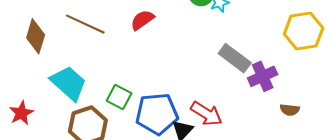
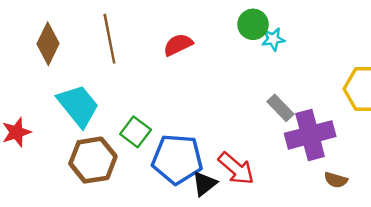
brown line: (85, 24) -> (109, 39), turned 45
gray rectangle: (235, 58) -> (280, 108), size x0.7
purple cross: (263, 76) -> (310, 135), size x1.4

